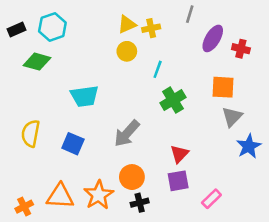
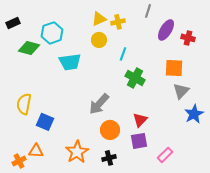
cyan hexagon: (52, 27) -> (52, 33), moved
cyan trapezoid: (84, 96) -> (70, 62), moved
green cross: (173, 100) -> (135, 78), turned -30
blue square: (73, 144) -> (45, 122), moved
orange circle: (132, 177) -> (110, 130), moved
orange triangle: (60, 196) -> (36, 151), moved, size x0.7

